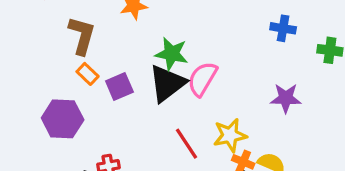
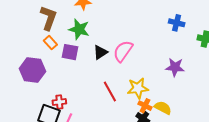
green star: (172, 54) -> (79, 29), moved
black triangle: (167, 83) -> (100, 52), size x0.6
purple square: (119, 87) -> (70, 52), turned 30

